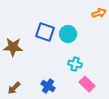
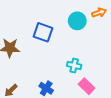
cyan circle: (68, 34) -> (77, 21), moved

